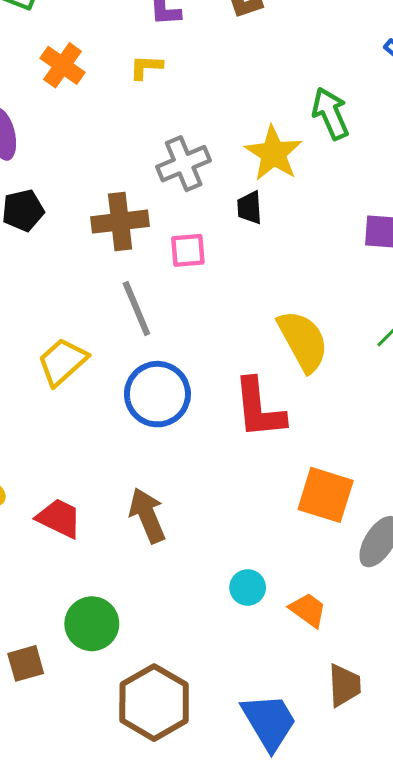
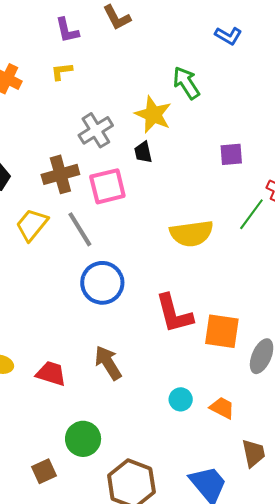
pink square: (188, 250) -> (107, 186), size x1.5
yellow semicircle: (303, 341) -> (191, 233), turned 120
yellow trapezoid: (62, 362) -> (32, 225), moved
red L-shape: (259, 408) -> (174, 314), moved

